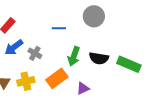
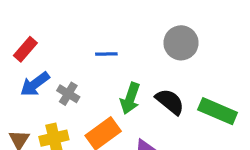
gray circle: (94, 16) -> (181, 43), moved
black semicircle: (99, 58) -> (170, 102), turned -150

